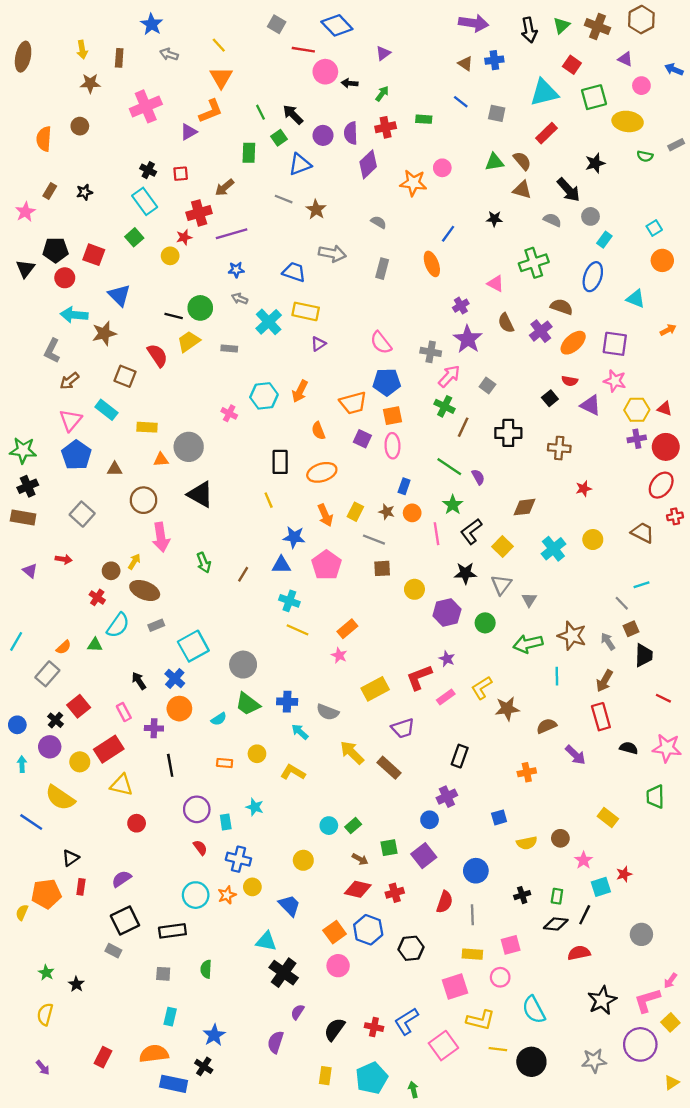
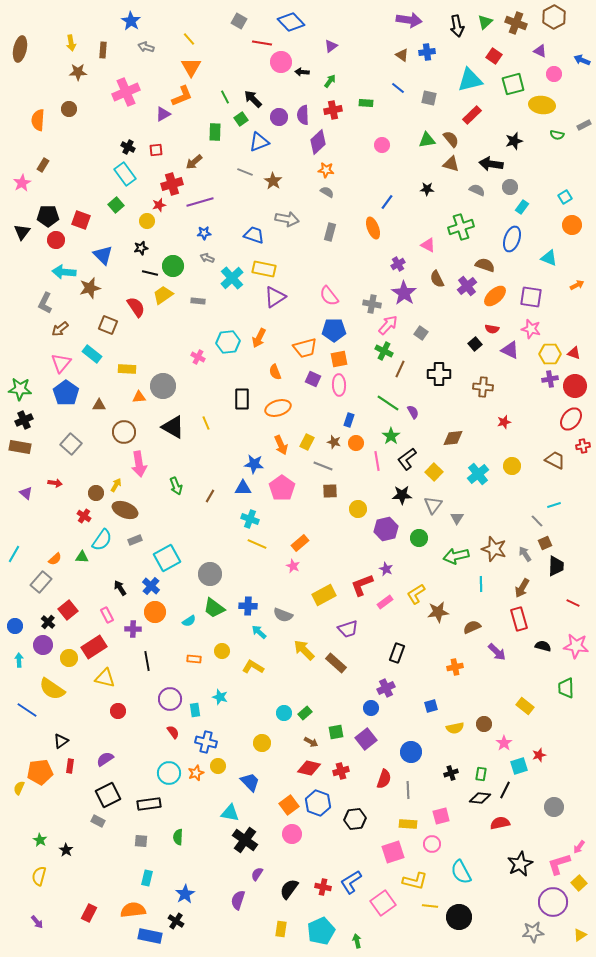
orange star: (413, 183) -> (326, 170), moved, size x0.7
black arrow: (568, 190) -> (491, 164), turned 140
black star: (84, 192) -> (141, 248), moved
purple triangle: (318, 344) -> (275, 297), size x1.6
yellow line: (269, 500) -> (206, 423), moved
gray star: (594, 1061) -> (533, 932), moved

